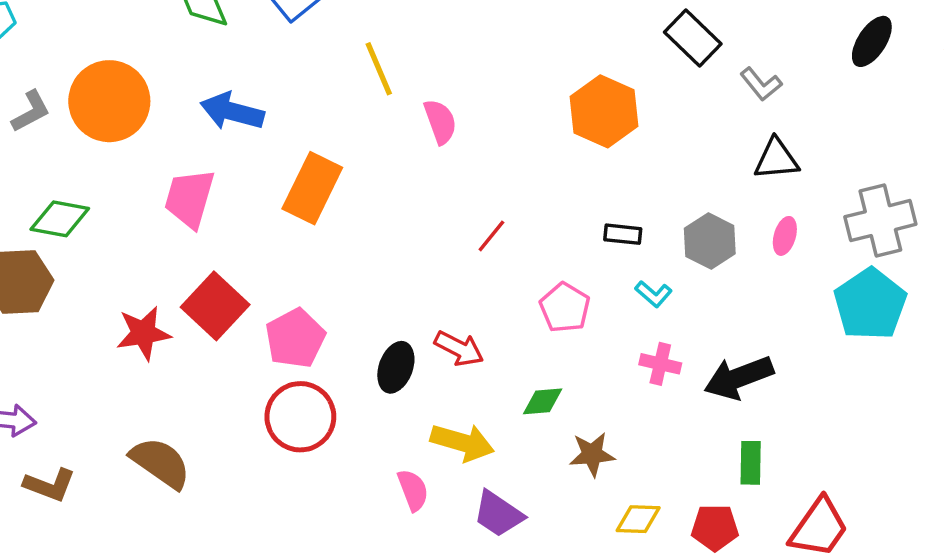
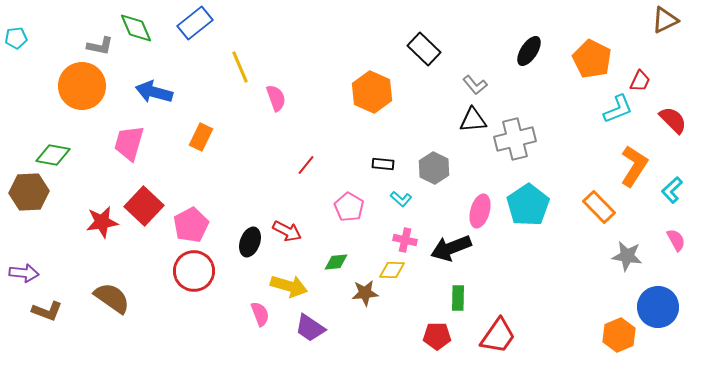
gray L-shape: (761, 84) -> (475, 85), moved
gray L-shape: (31, 111) -> (100, 46), moved, turned 40
orange rectangle: (312, 188) -> (201, 137), size x0.7
gray cross: (880, 221) -> (515, 139), moved
pink ellipse: (785, 236) -> (480, 211), moved, size x1.5
yellow diamond: (638, 519) -> (392, 270), moved

